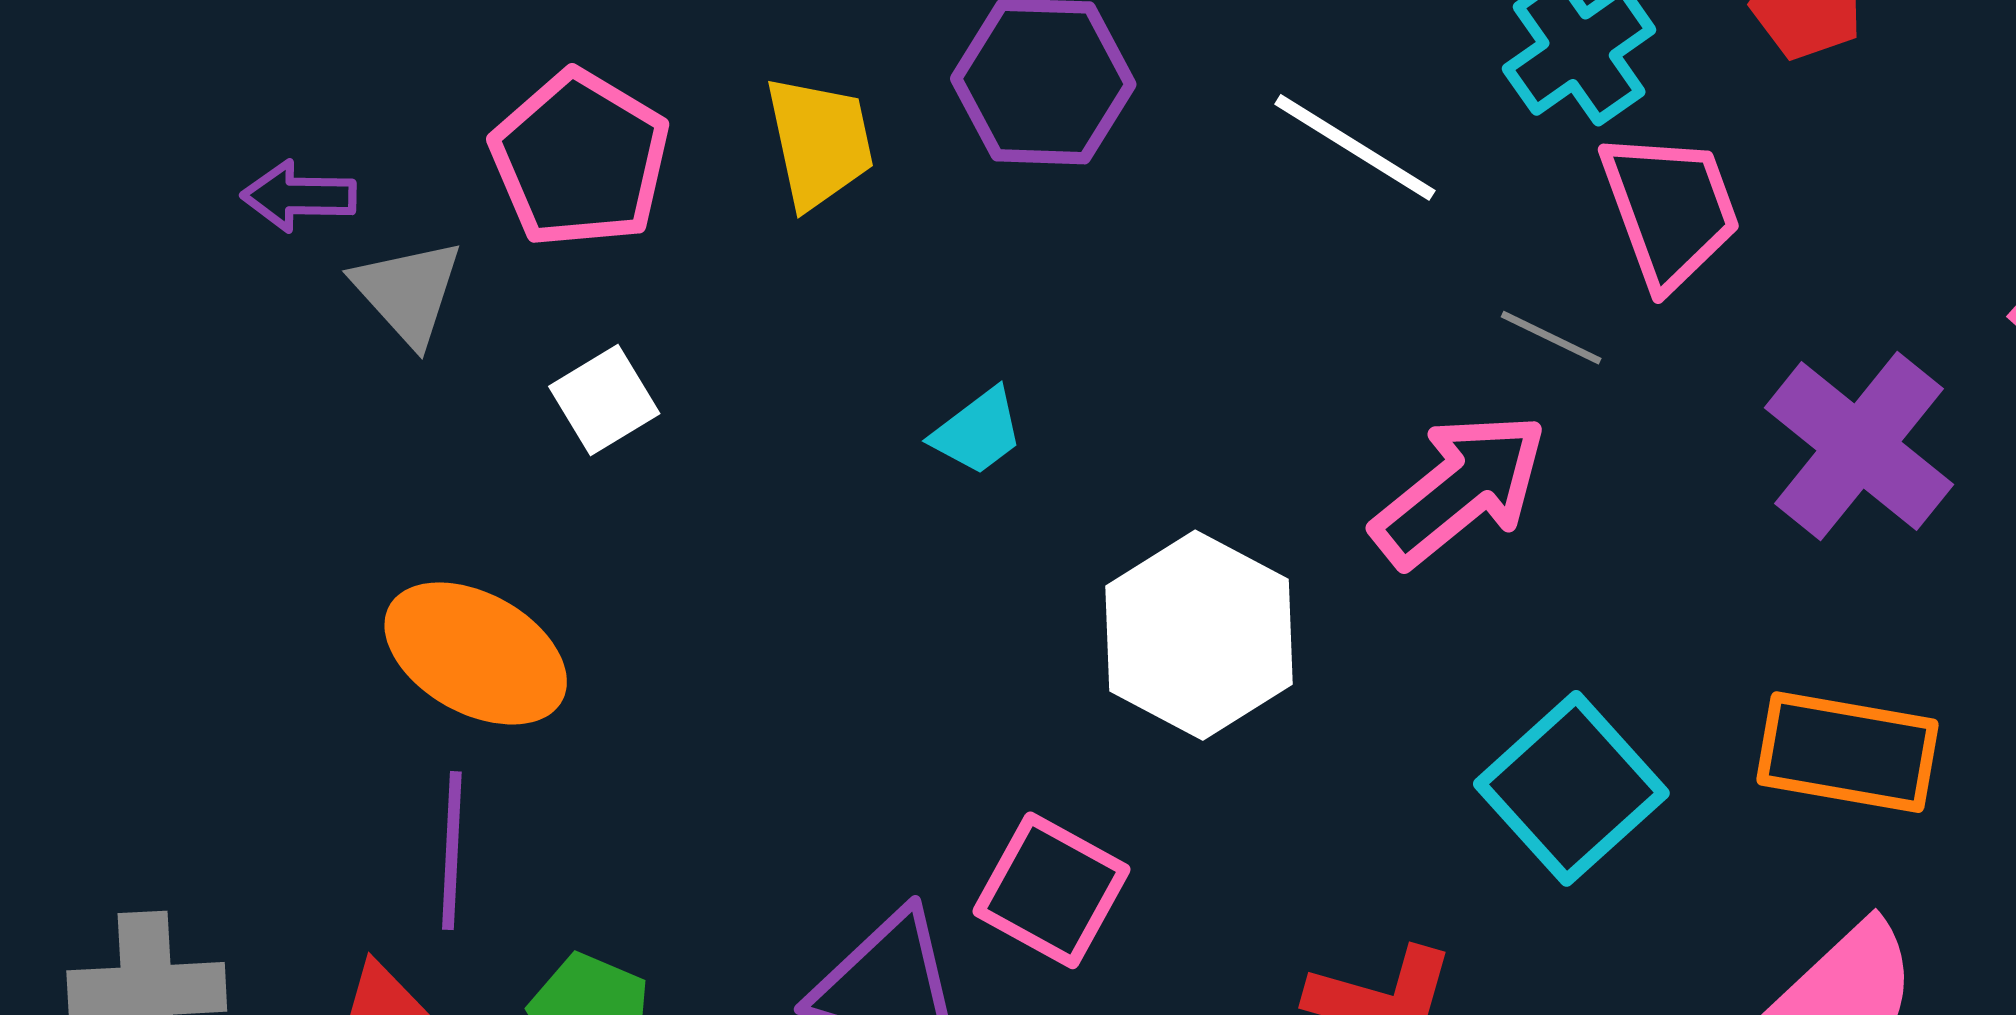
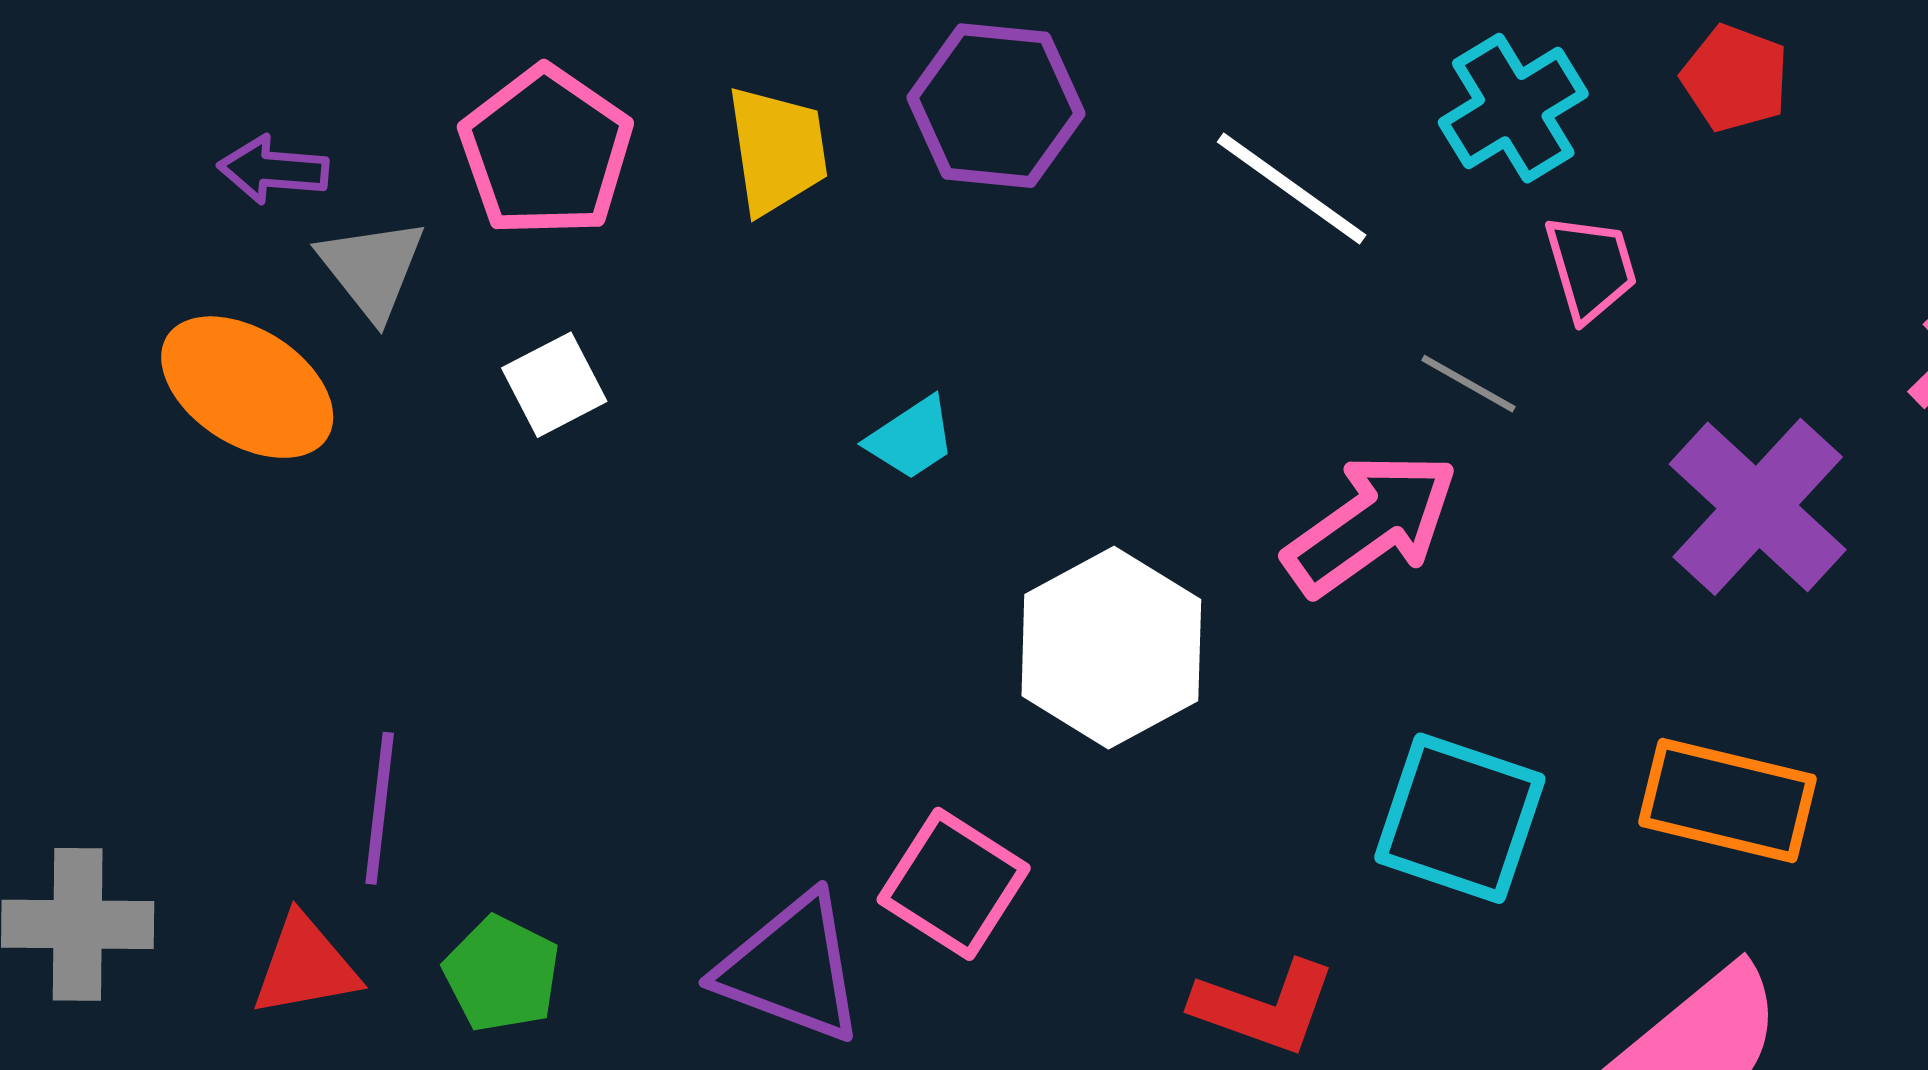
pink trapezoid: (1670, 209) -> (1591, 268), size x0.7
orange ellipse: (476, 653) -> (247, 387), moved
cyan square: (1571, 788) -> (1460, 818), turned -33

